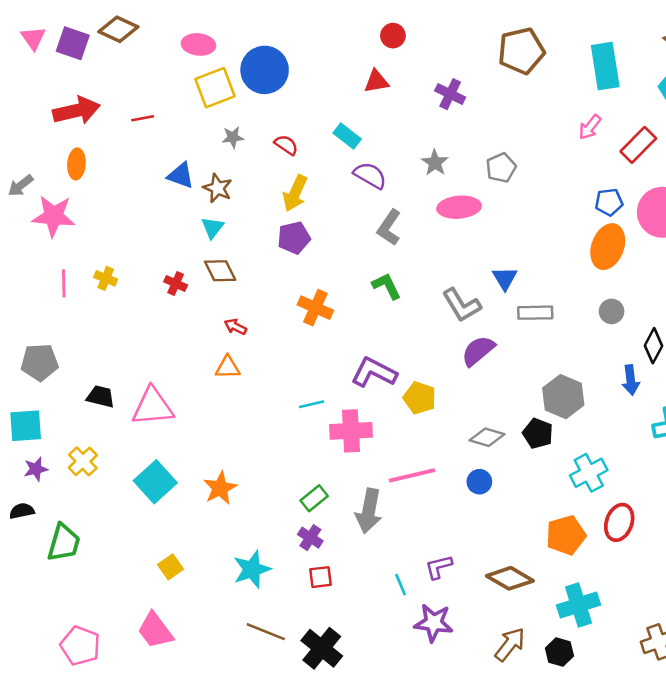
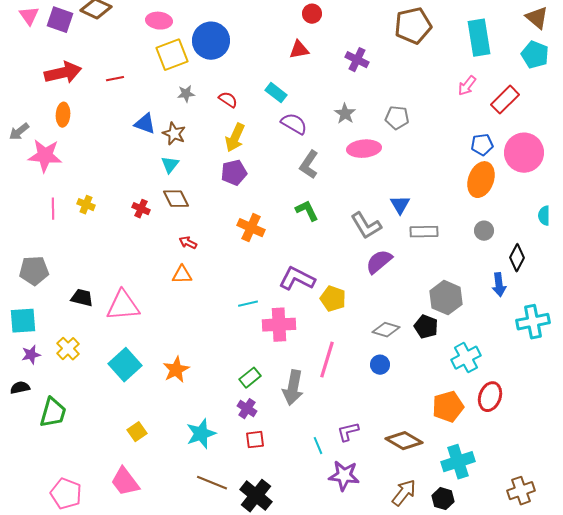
gray pentagon: (501, 168) -> (397, 118), turned 30
pink line: (412, 475) -> (327, 360), turned -60

